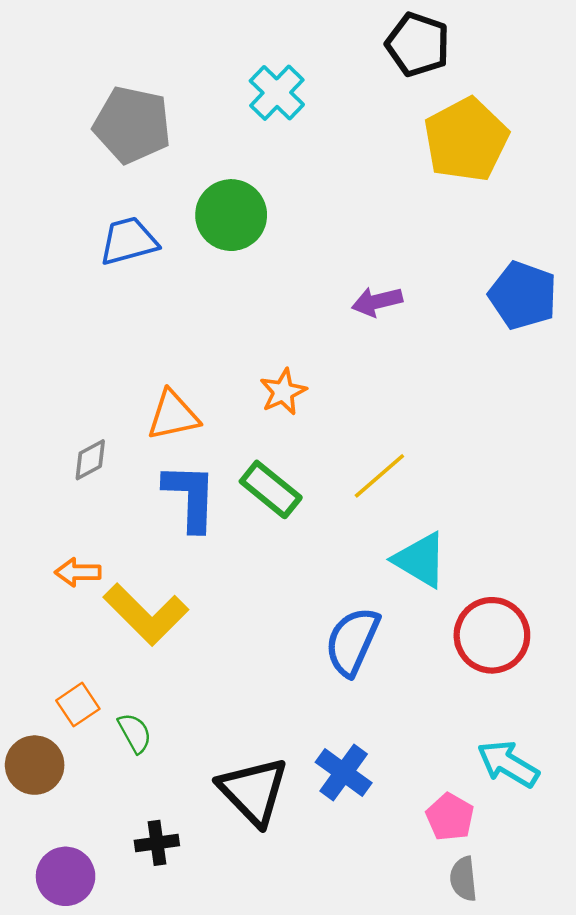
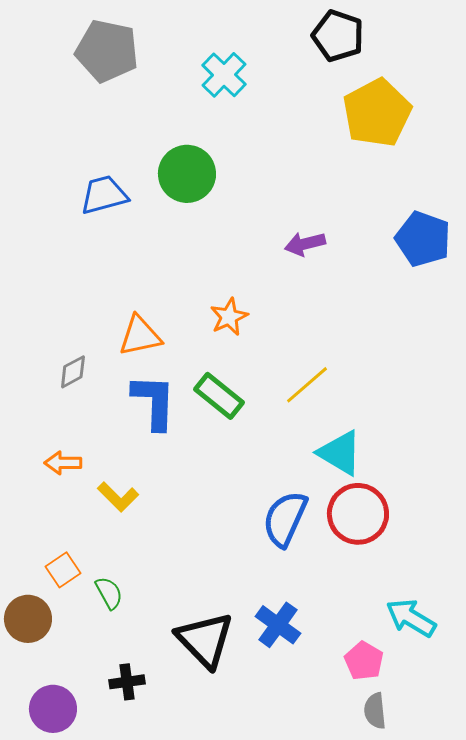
gray pentagon: (132, 125) -> (107, 51), moved
yellow L-shape: (146, 614) -> (118, 497), size x0.6
red circle: (492, 635) -> (358, 514), moved

